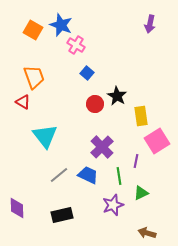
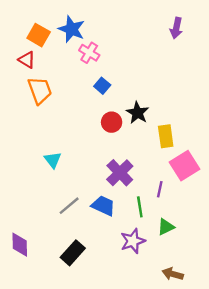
red triangle: (23, 102) -> (27, 60), moved
cyan triangle: (45, 136) -> (53, 160), size x0.6
black rectangle: (62, 215) -> (73, 253), turned -35

